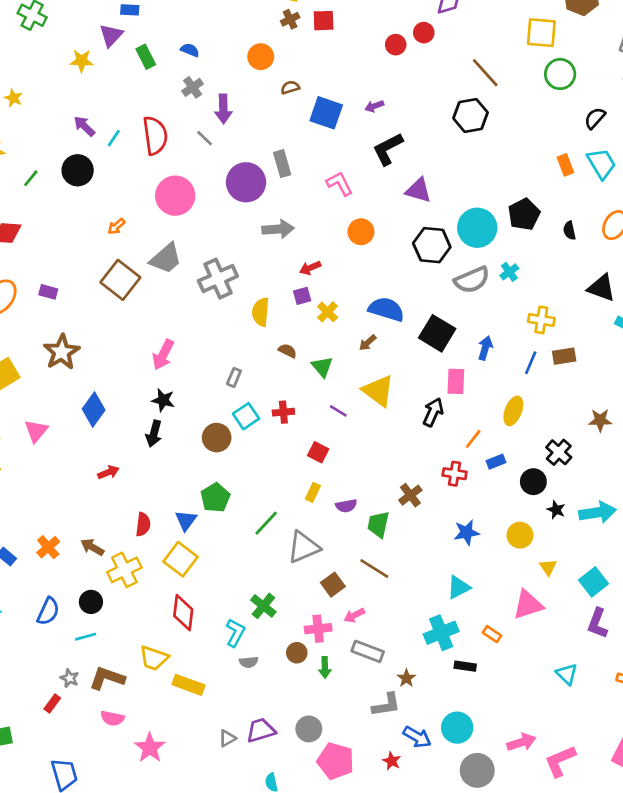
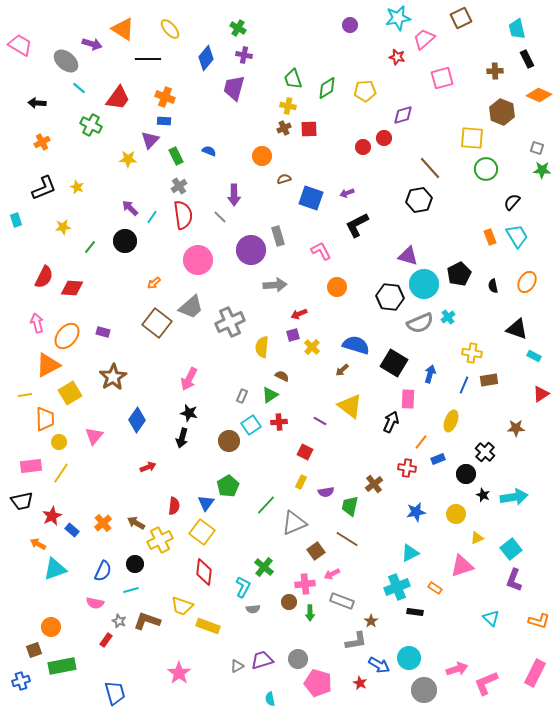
gray cross: (193, 87) -> (179, 186), moved
purple triangle: (418, 190) -> (408, 256), moved
green triangle: (322, 367) -> (270, 395), moved, turned 36
yellow triangle: (548, 567) -> (477, 538), turned 40
pink semicircle: (112, 718) -> (95, 603), moved

